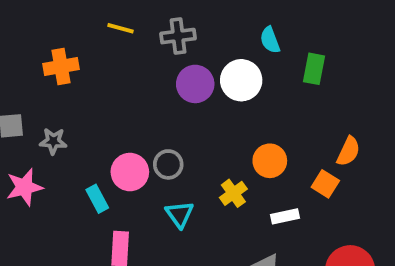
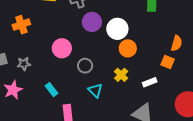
white circle: (241, 80) -> (117, 29), moved
orange circle: (270, 161) -> (128, 48), moved
pink circle: (130, 172) -> (62, 48), moved

